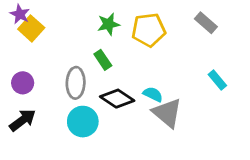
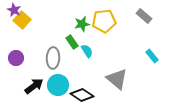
green star: (109, 24) -> (82, 24), moved
cyan semicircle: (153, 94) -> (87, 51), moved, turned 32
black diamond: (117, 99) -> (82, 95), moved
black arrow: (23, 120) -> (34, 86), moved

